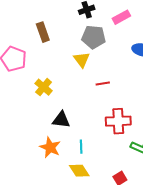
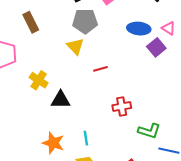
black triangle: (61, 120) -> (60, 100), moved
red cross: (118, 121) -> (122, 107), size x0.7

